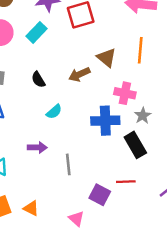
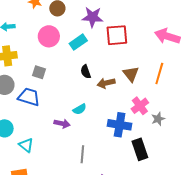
black semicircle: (38, 80) -> (86, 72), moved
pink cross: (125, 93) -> (140, 106), turned 30
gray star: (143, 116) -> (158, 119), moved
purple arrow: (37, 147) -> (62, 124), moved

